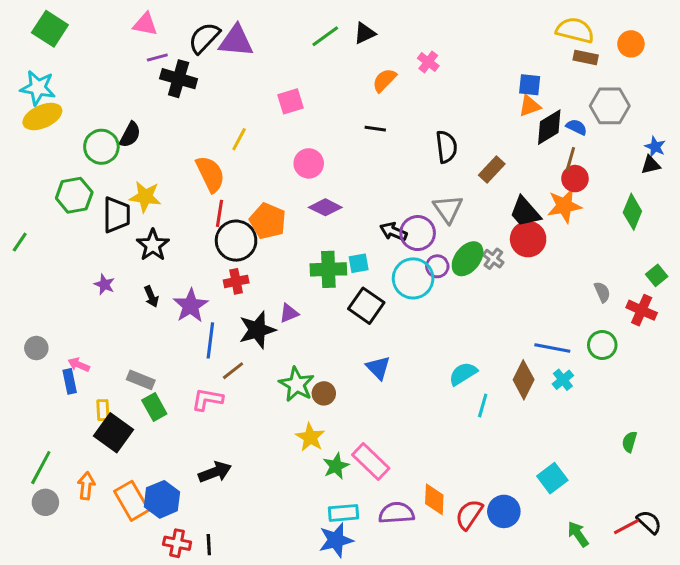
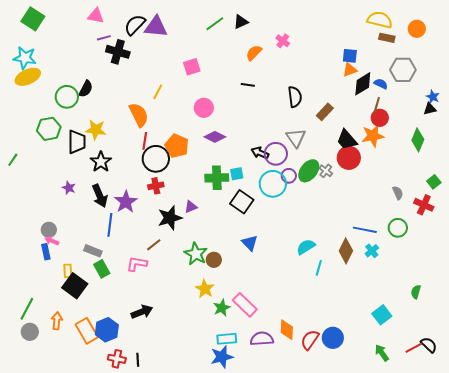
black arrow: (151, 297) -> (100, 196), size x1.6
blue line: (210, 340) -> (110, 225), moved
gray circle: (36, 348) -> (49, 230), moved
cyan square: (552, 478) -> (382, 315), moved

